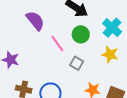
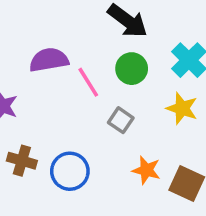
purple semicircle: (35, 21) -> (49, 60), moved, turned -65

